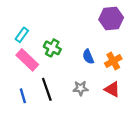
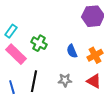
black line: (47, 89) -> (34, 81), turned 30

